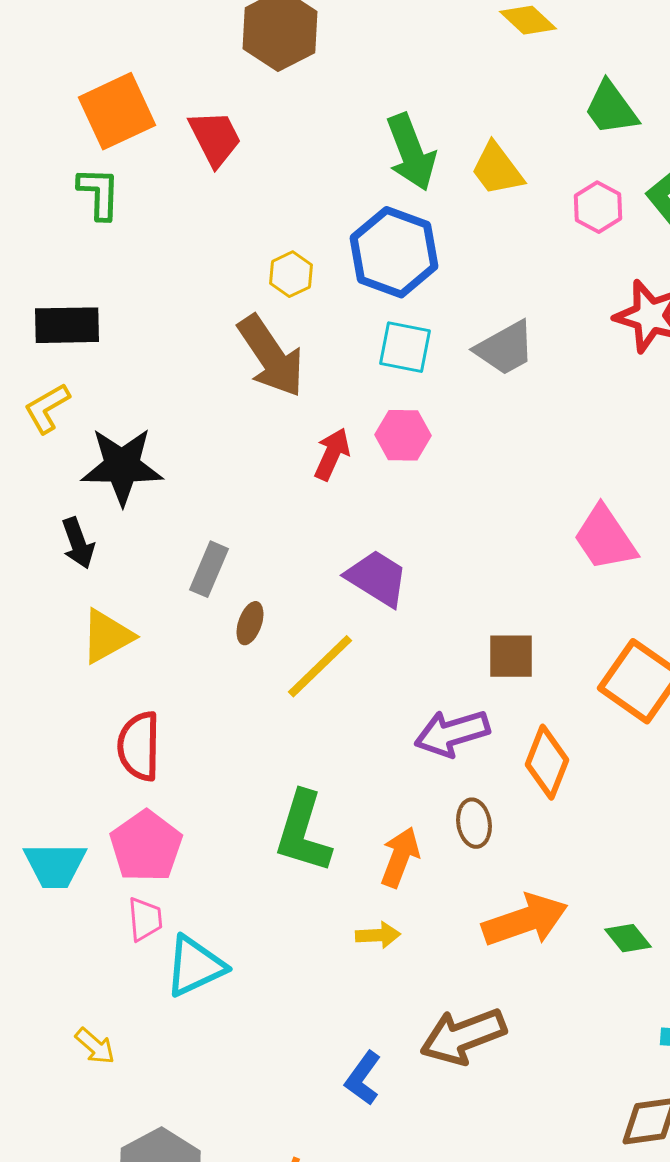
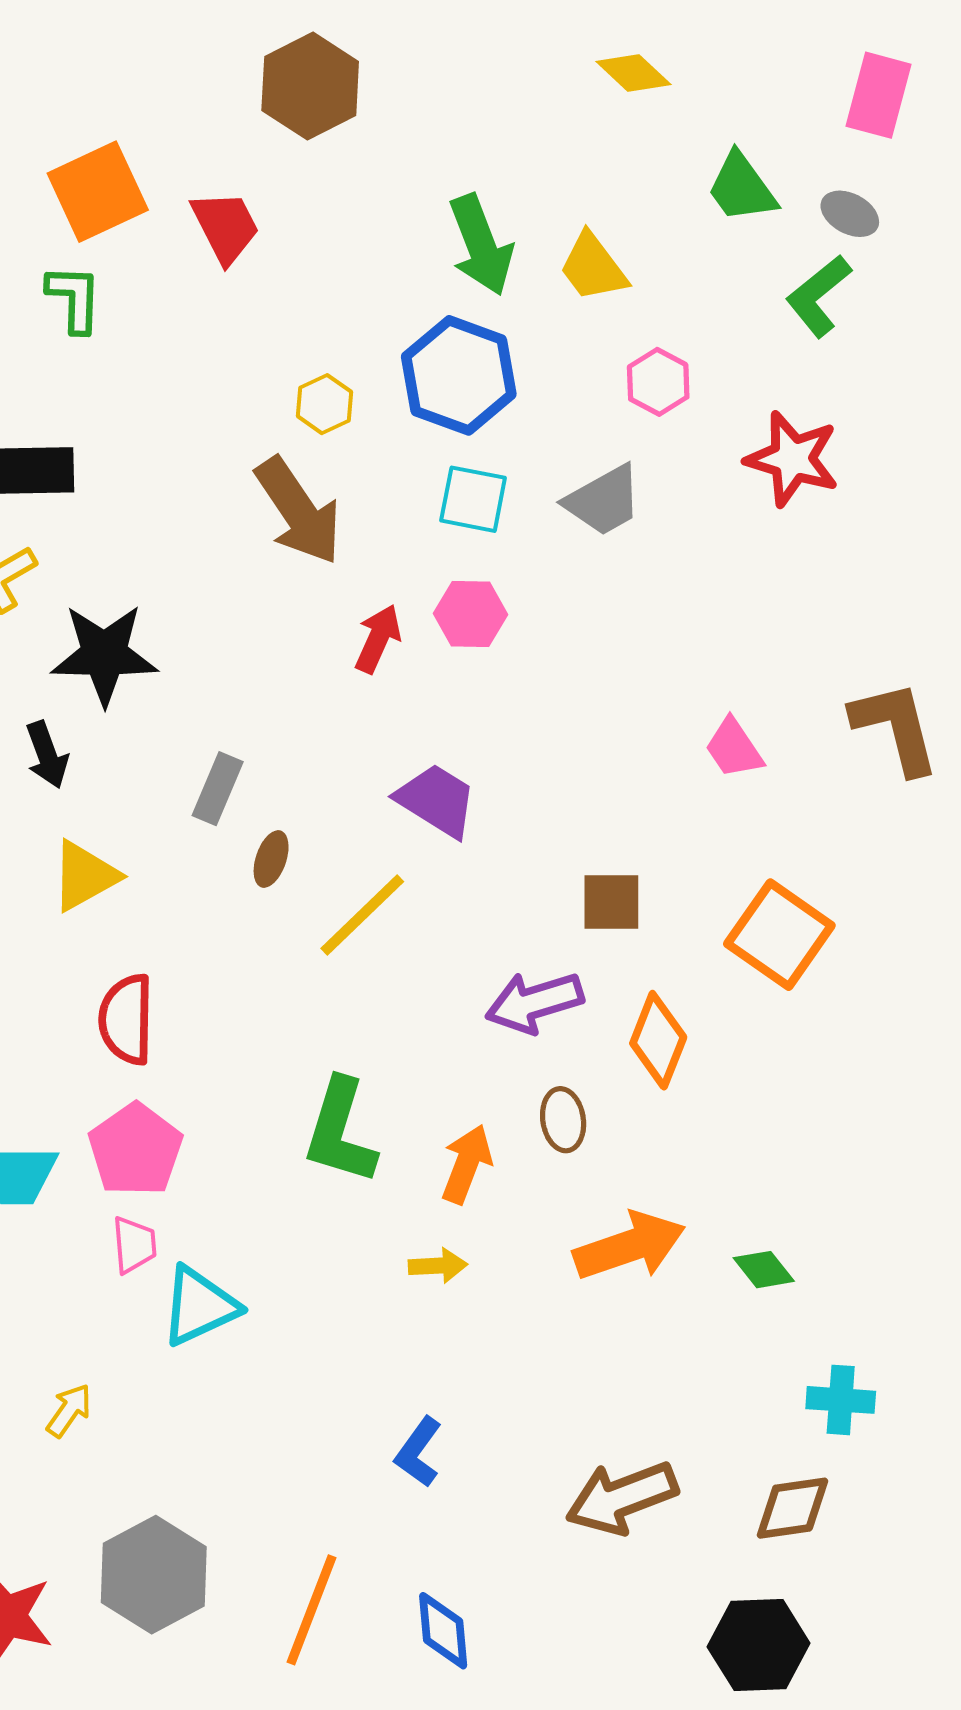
pink hexagon: (598, 207) -> (658, 382), moved
pink trapezoid: (605, 538) -> (734, 748), size x0.7
brown arrow: (463, 1036) -> (622, 1498), moved
yellow arrow: (95, 1046) -> (69, 1410), turned -96

